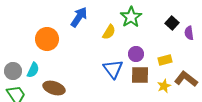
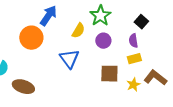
purple semicircle: (189, 33) -> (133, 41), moved
orange circle: (47, 39) -> (31, 38), moved
purple circle: (136, 54) -> (103, 41), moved
blue triangle: (113, 69) -> (69, 59), moved

